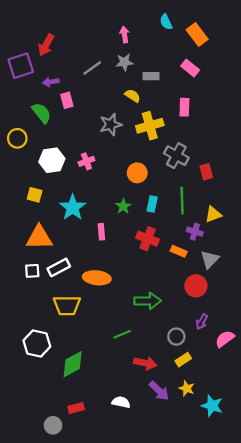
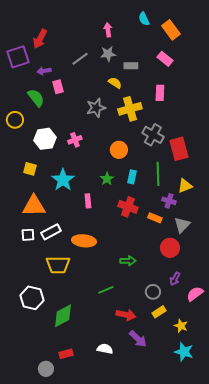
red rectangle: (206, 172) -> (179, 149), size x1.6
green arrow: (148, 301) -> (128, 261), size x0.7
yellow star: (187, 388) -> (181, 326), moved

